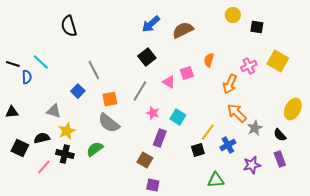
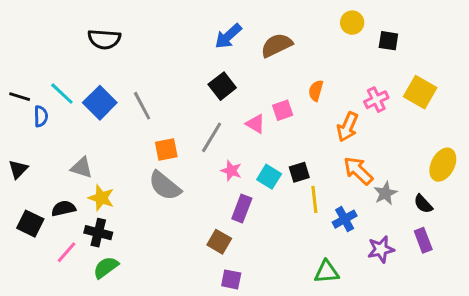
black semicircle: (69, 26) -> (104, 39), turned -70
blue square: (78, 91) -> (100, 103), moved, size x1.5
black triangle: (12, 112) -> (18, 169), turned -40
yellow star: (67, 131) -> (101, 198), turned -30
yellow line: (208, 132) -> (314, 199), turned -42
green semicircle: (95, 149) -> (106, 267), moved
black square: (198, 150) -> (299, 172), moved

